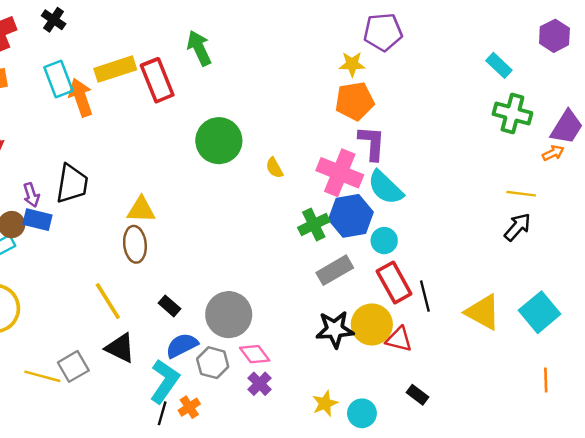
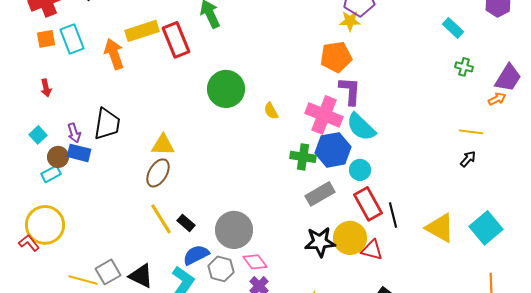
yellow star: (352, 64) -> (350, 21), moved
cyan rectangle: (58, 79) -> (72, 39), moved
green cross: (512, 114) -> (464, 67), size x0.6
green cross: (314, 225) -> (303, 157), turned 35
black arrow: (517, 227) -> (468, 159), size x0.7
brown ellipse: (135, 244) -> (158, 173), turned 36
yellow line: (108, 301) -> (161, 219), moved
black triangle: (120, 348) -> (141, 276), moved

